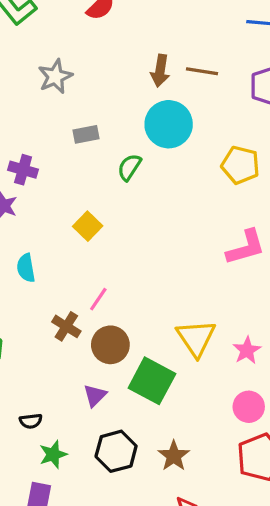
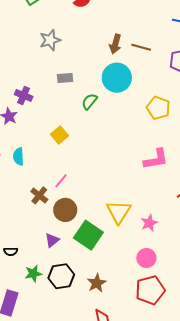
green star: (53, 454) -> (33, 274), moved

